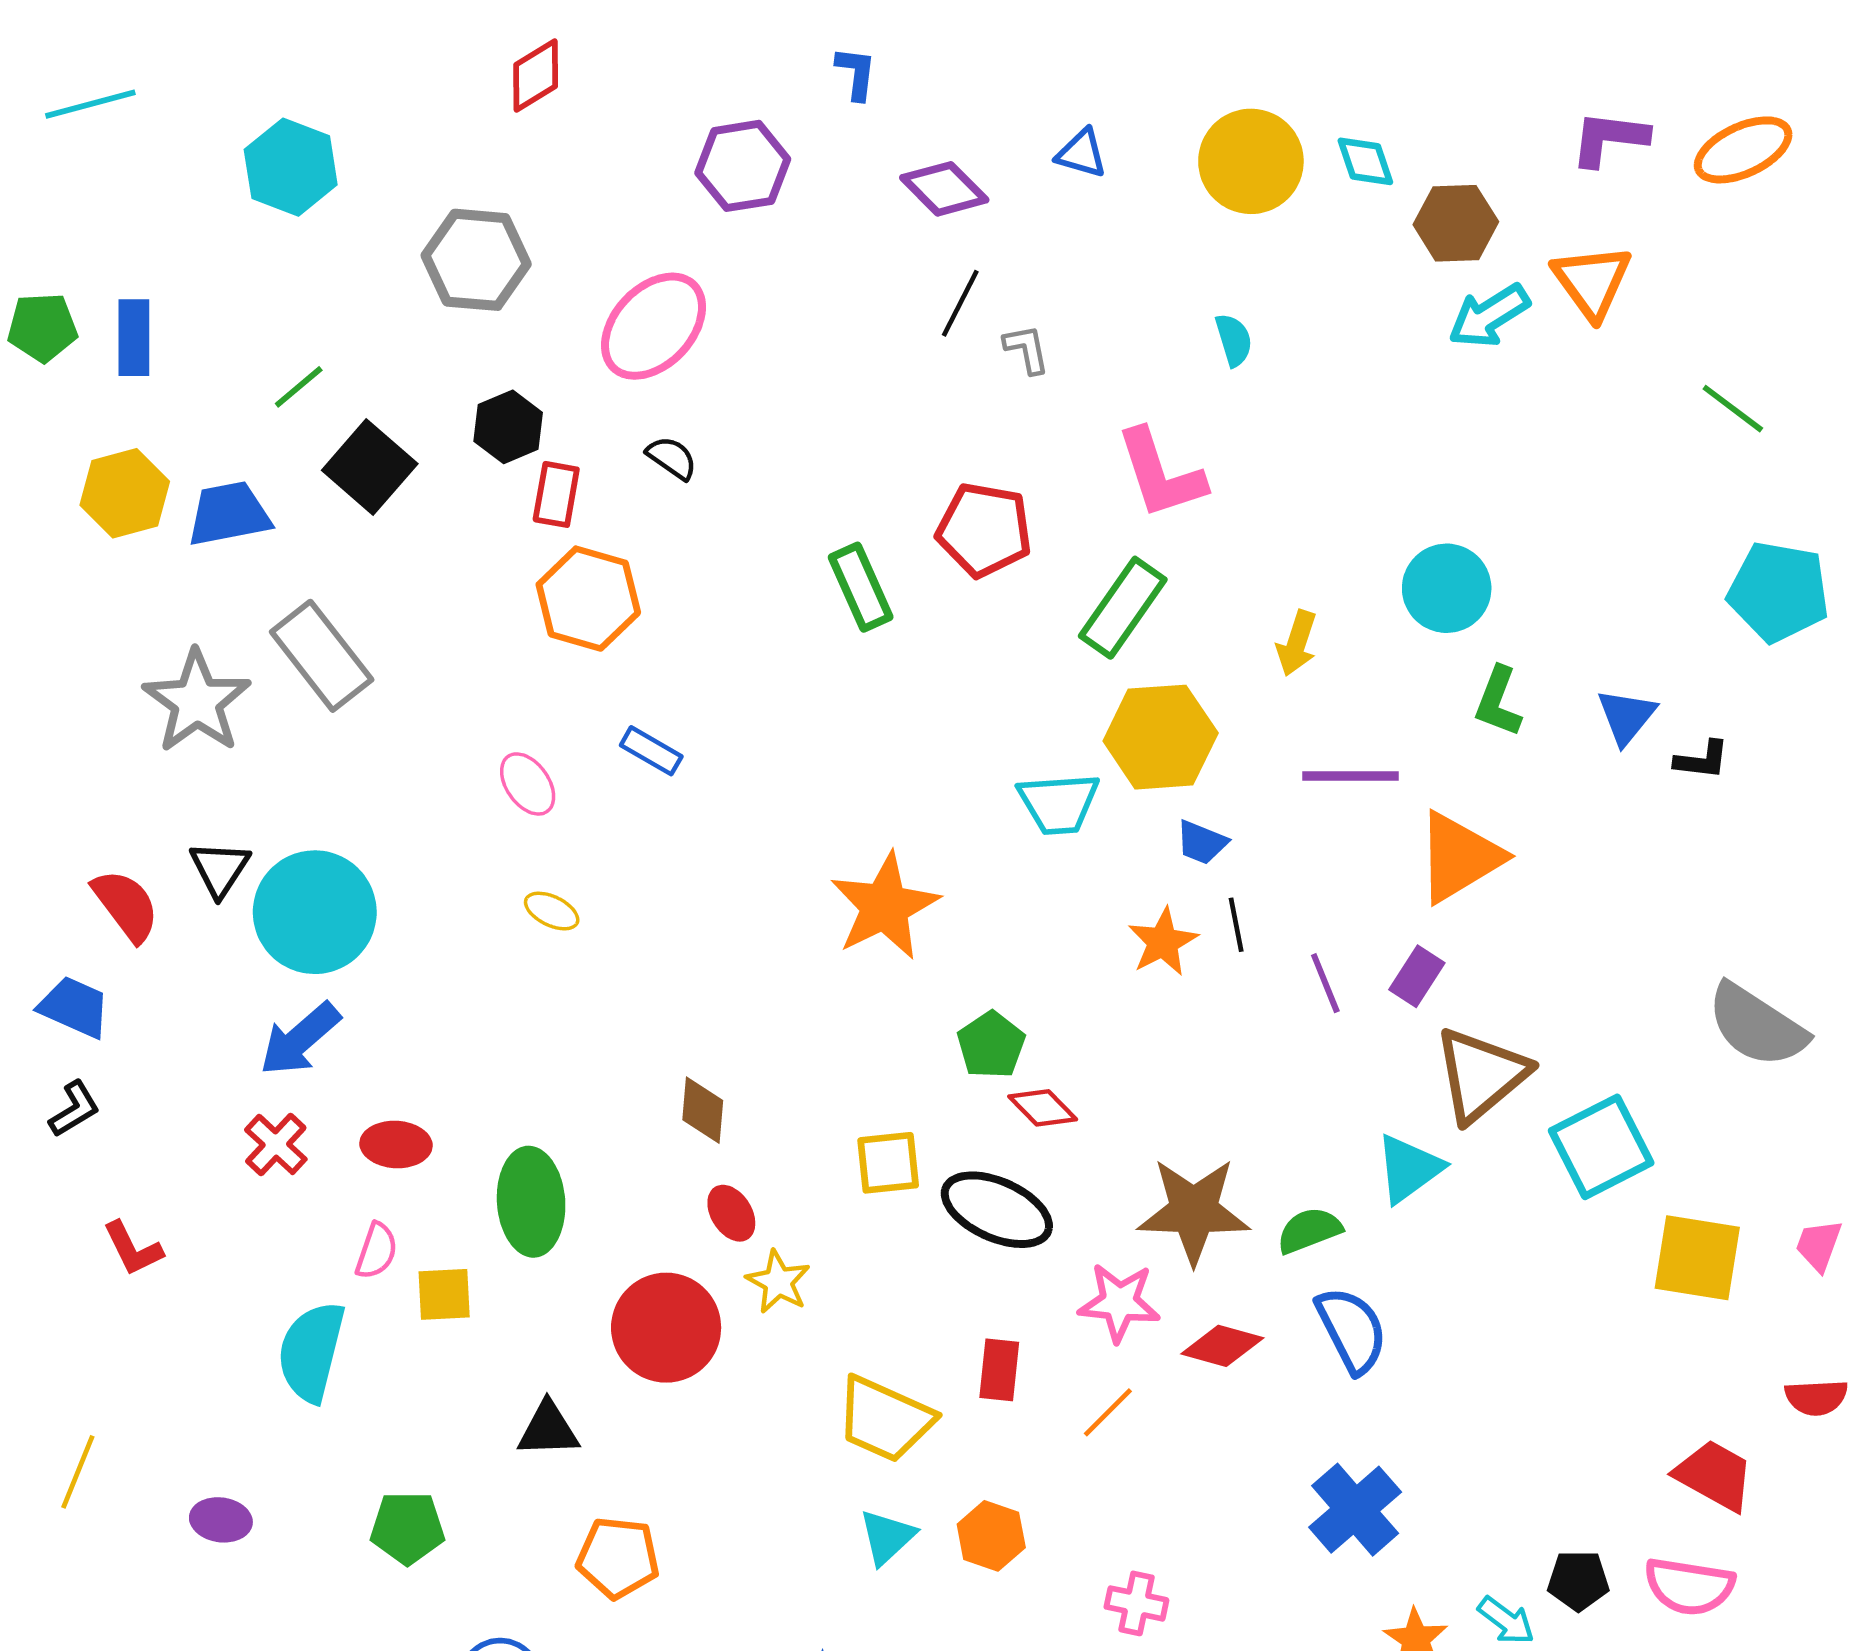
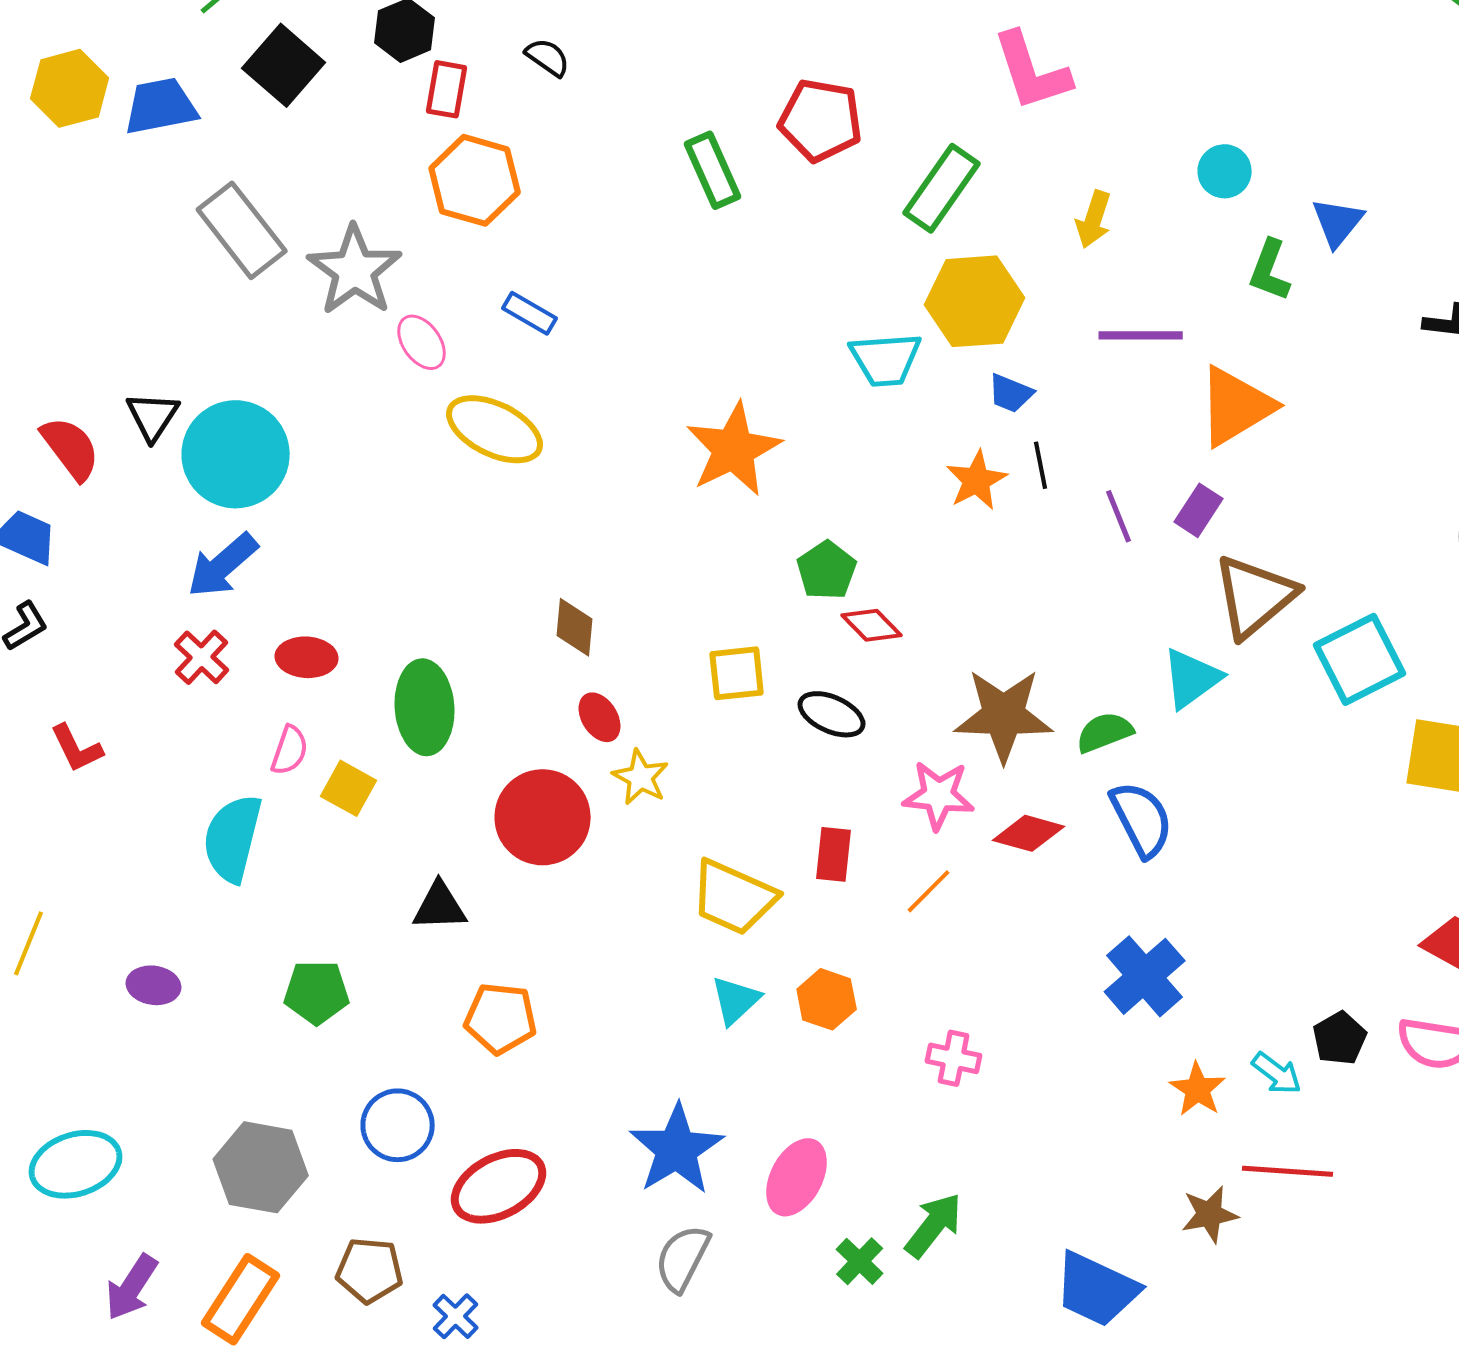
pink L-shape: (1161, 474) -> (1032, 71), moved
cyan circle: (1447, 588) -> (1225, 171), size x0.7
gray star: (197, 702) -> (355, 270), moved
blue triangle: (1626, 716) -> (1338, 222), moved
yellow ellipse: (552, 911) -> (495, 429), moved, size x2.0
black ellipse: (997, 1210) -> (832, 714), size x0.7
yellow square: (444, 1294) -> (349, 788), turned 32
black pentagon: (1578, 1581) -> (1340, 1038), turned -30

